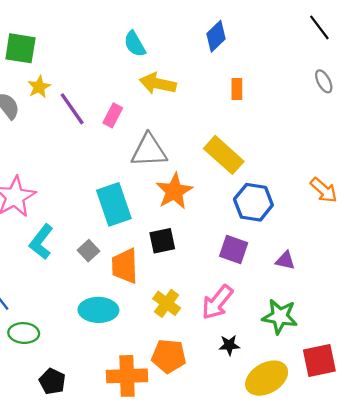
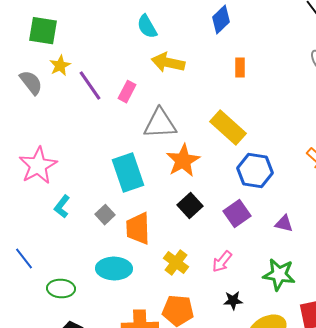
black square: (162, 241) -> (190, 206), moved, turned -30
cyan L-shape: (41, 242) -> (62, 207), size x0.7
purple square: (234, 249) -> (237, 214), turned 36
pink arrow: (217, 302) -> (222, 262), size x0.7
green ellipse: (24, 333) -> (61, 289), moved

